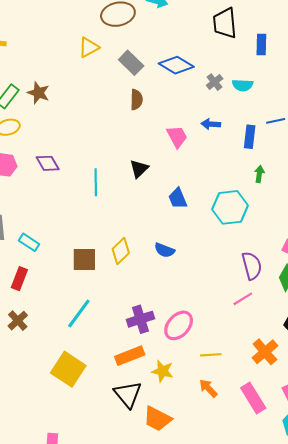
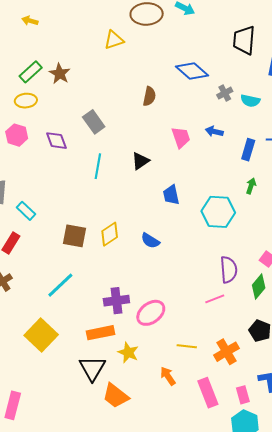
gray rectangle: (131, 63) -> (94, 122), moved
yellow line: (211, 355) -> (187, 346), moved

